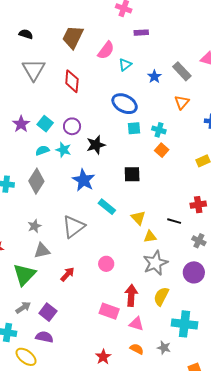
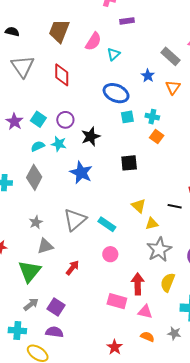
blue star: (154, 77) -> (148, 76), moved
cyan rectangle: (107, 207) -> (107, 224), moved

